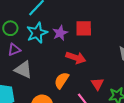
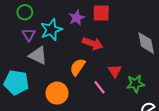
cyan star: (37, 33) -> (51, 30), moved
purple triangle: (14, 50) -> (29, 35), turned -40

